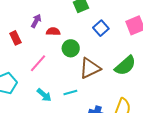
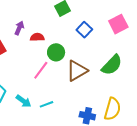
pink line: (38, 63) -> (41, 70), moved
cyan line: (70, 92) -> (46, 104), moved
cyan arrow: (44, 95) -> (24, 101), moved

